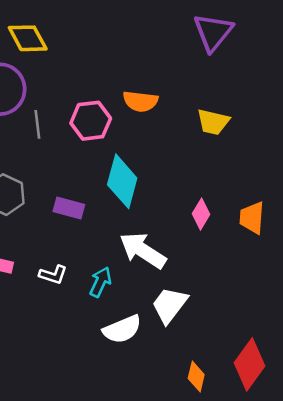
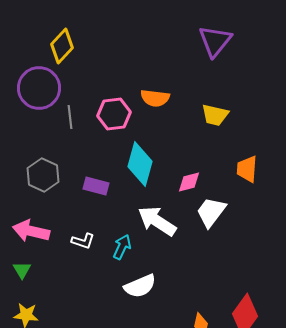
yellow diamond: (28, 38) -> (62, 46), turned 72
pink diamond: (201, 214) -> (189, 182), moved, turned 45
orange trapezoid: (252, 218) -> (247, 169), moved
white trapezoid: (170, 305) -> (211, 212), moved

